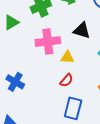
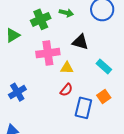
blue cross: (15, 82) -> (17, 92), turned 30
blue rectangle: (73, 108) -> (83, 108), moved

